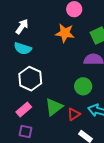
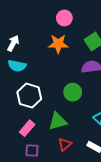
green circle: (83, 86) -> (73, 92), moved
green triangle: (54, 107) -> (58, 121), turned 30
red triangle: (74, 114) -> (65, 144), moved

